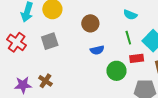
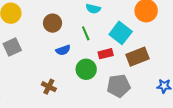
green line: (128, 38) -> (86, 33), moved
brown cross: (45, 81) -> (49, 87), moved

